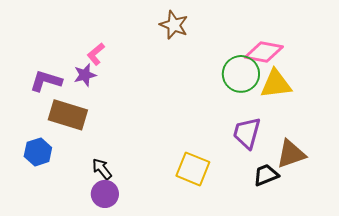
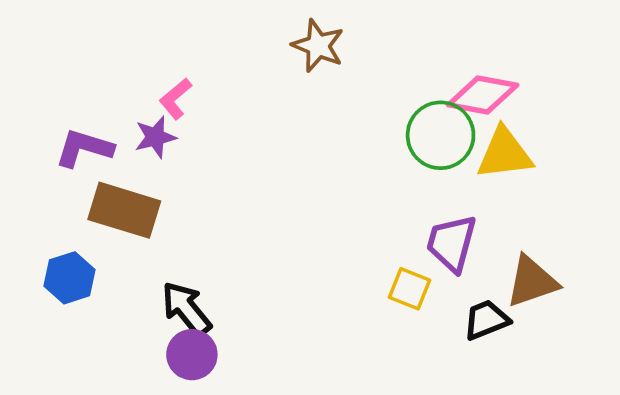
black arrow: (102, 169) -> (186, 309), size x1.4
yellow square: (193, 169) -> (409, 289), moved, size x0.7

